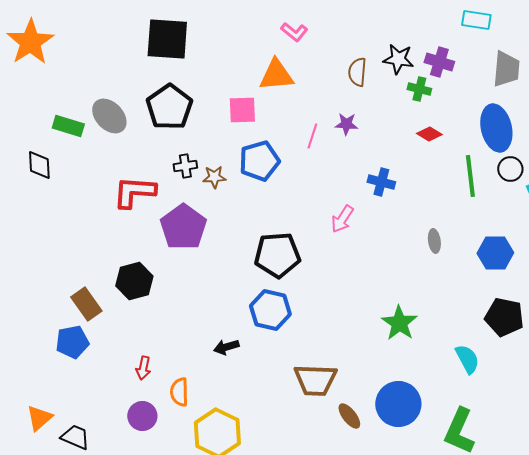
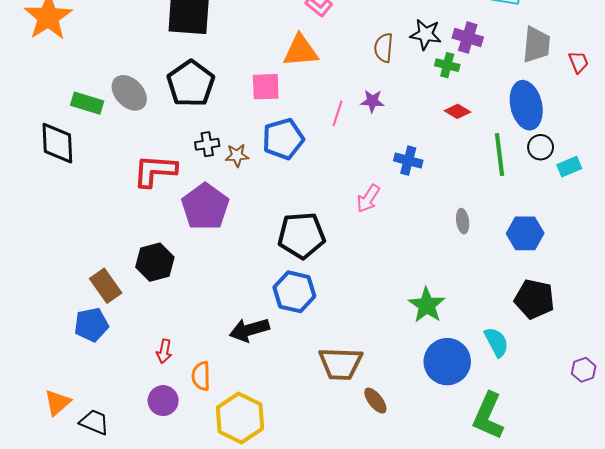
black diamond: (39, 165) -> (57, 143), size x1.4
black arrow: (226, 347) -> (249, 330), size x1.5
blue circle: (398, 404) -> (447, 362), moved

